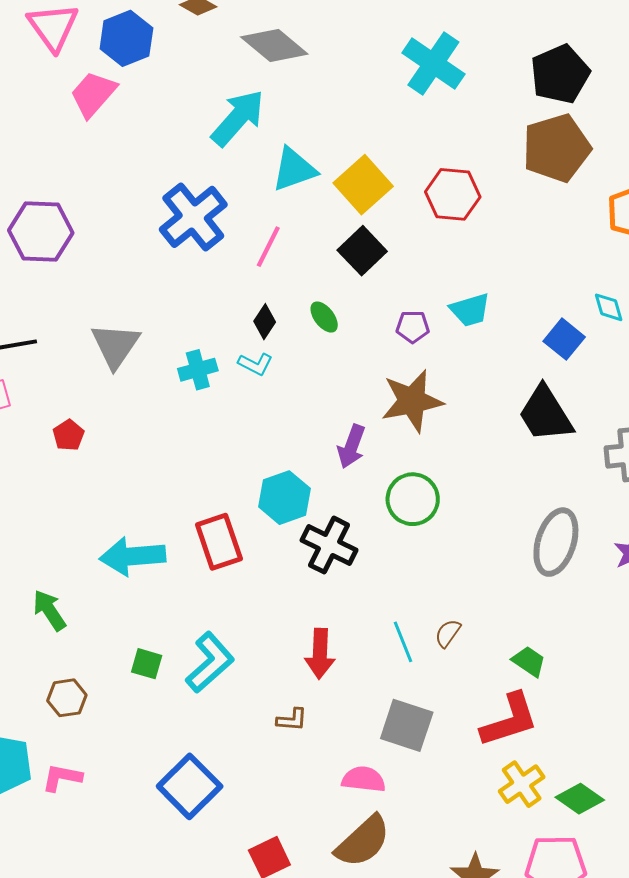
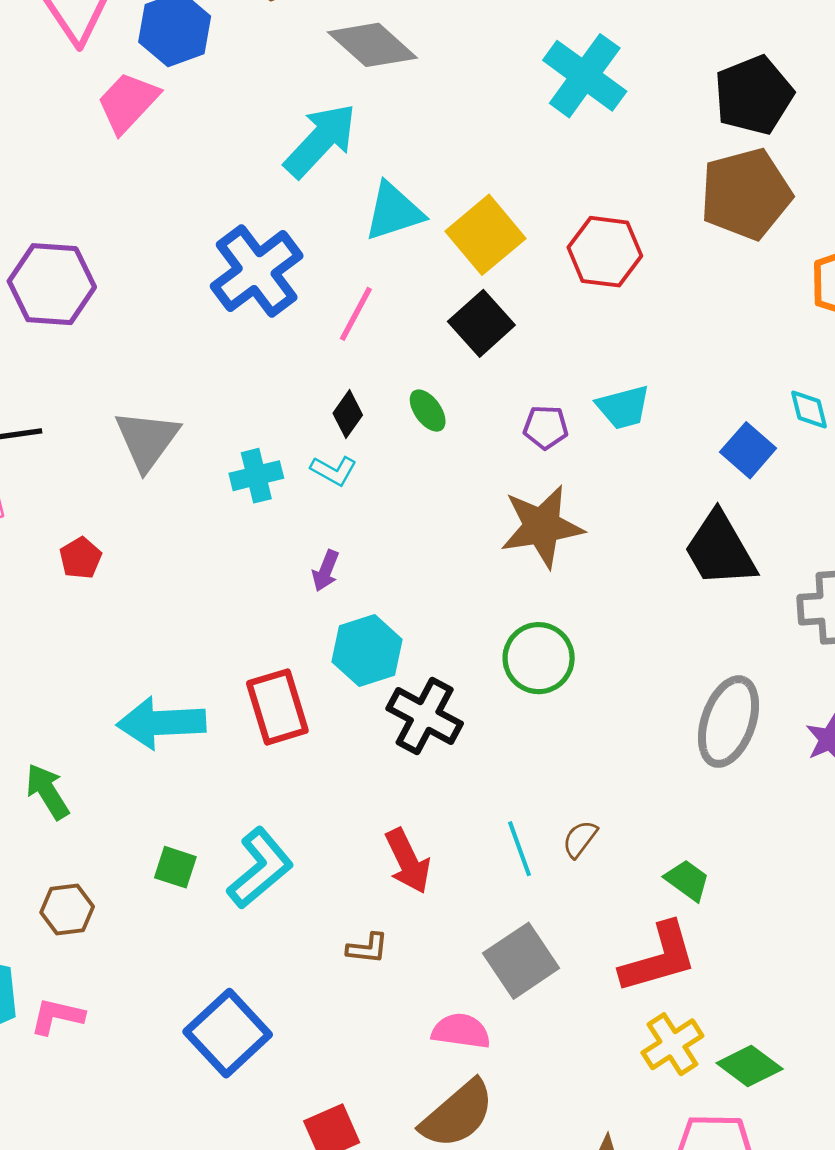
purple arrow: (351, 446) -> (326, 571), moved, size x0.7
red arrow: (320, 654) -> (408, 861), turned -30
gray square: (407, 725) -> (521, 961), turned 36

